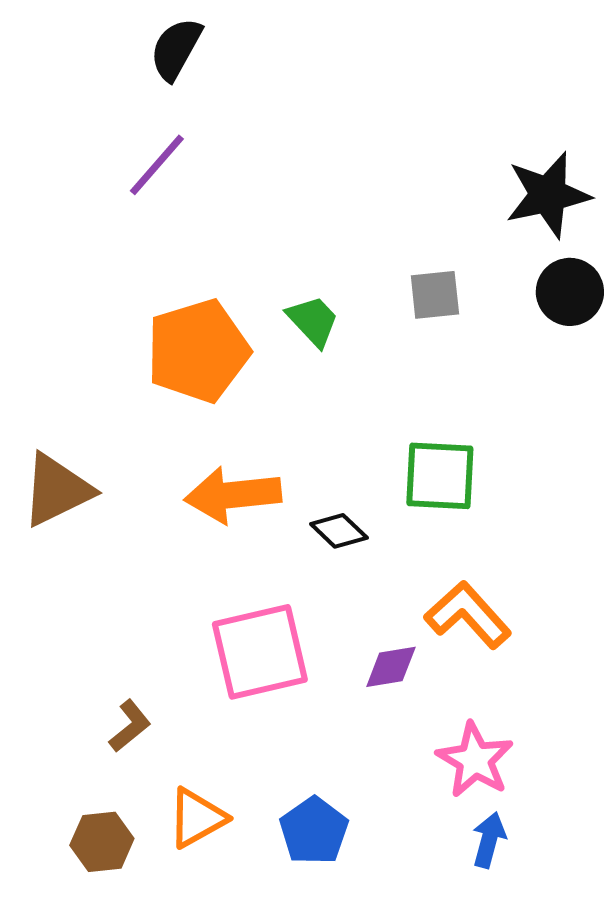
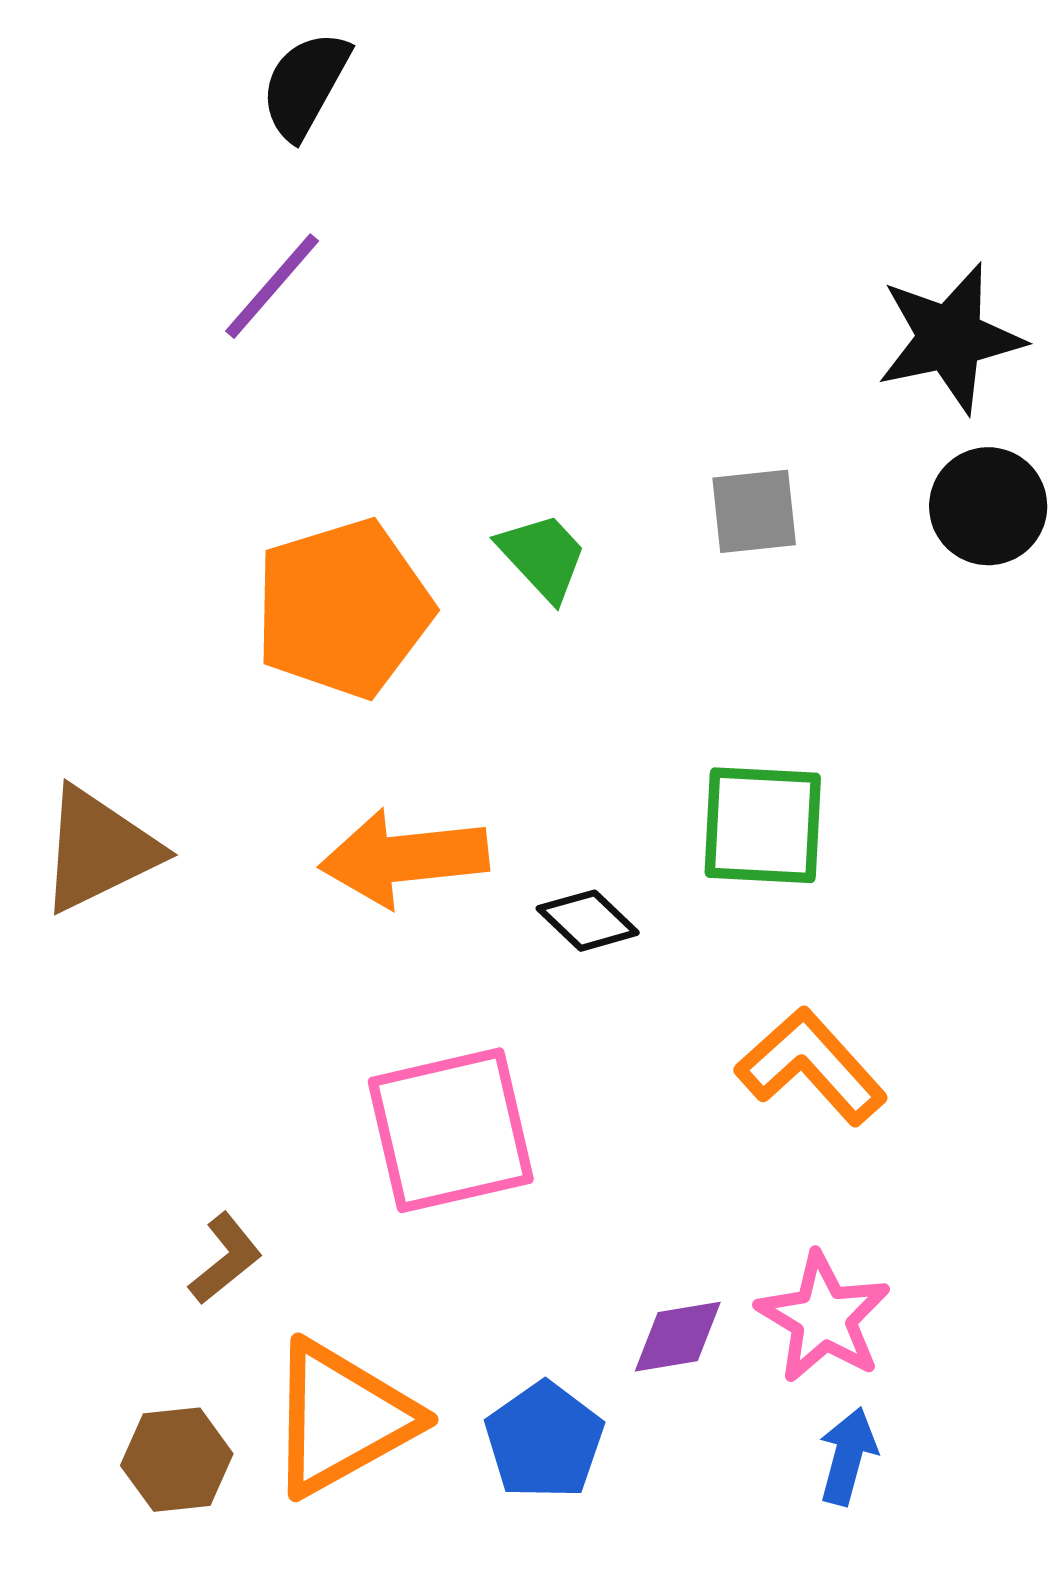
purple diamond: (391, 667) -> (678, 1337), moved
orange triangle: (197, 818) -> (342, 1418), size x1.5

